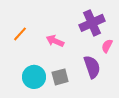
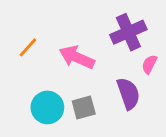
pink arrow: (55, 41) -> (77, 57), size x1.4

